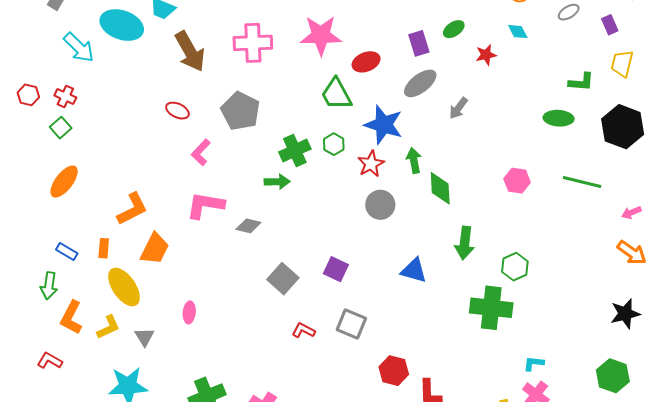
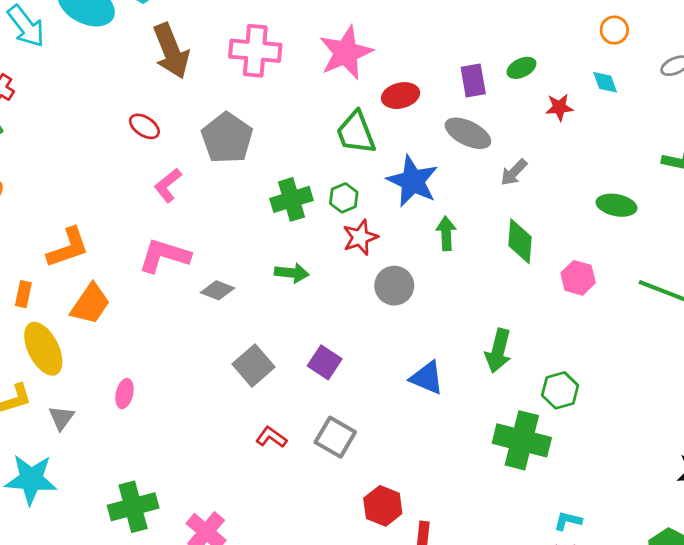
pink star: (321, 35) -> (346, 53), turned -30
gray ellipse: (420, 83) -> (468, 133), turned 56
green ellipse: (559, 118) -> (617, 205), moved
red star: (371, 164) -> (360, 237), moved
green arrow: (277, 182) -> (292, 273), moved
green diamond: (440, 188) -> (520, 241), moved

